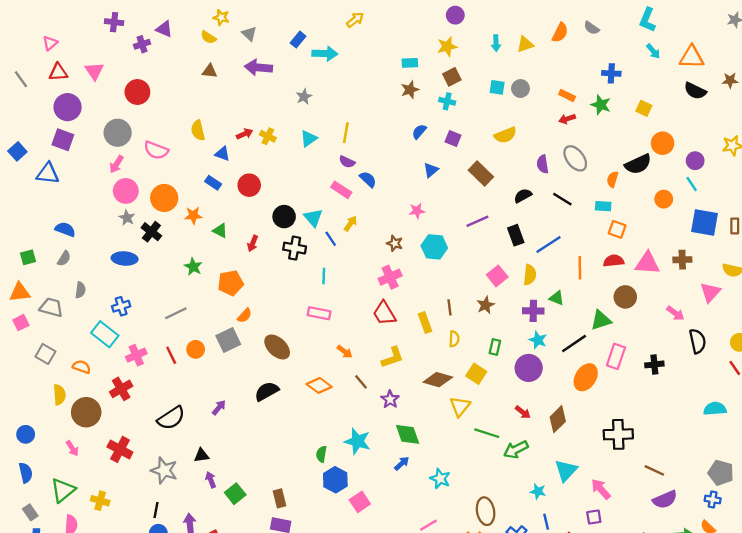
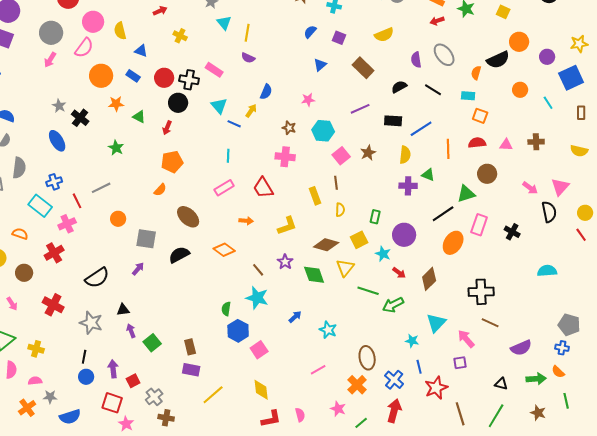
red arrow: (245, 134) -> (160, 11), moved
cyan triangle: (309, 139) -> (224, 23), moved, turned -35
pink semicircle: (156, 150) -> (84, 48), turned -75
blue semicircle: (368, 179) -> (266, 92), moved, turned 70
cyan line: (692, 184) -> (548, 103), moved
pink rectangle: (341, 190) -> (214, 70), moved
pink circle: (126, 191) -> (93, 22), moved
orange circle: (164, 198) -> (101, 76), moved
black circle: (284, 217) -> (178, 103), moved
blue square: (704, 222) -> (571, 78), moved, turned -35
black rectangle: (516, 235) -> (393, 121), turned -66
blue line: (331, 239) -> (234, 124), turned -32
black cross: (295, 248) -> (189, 80), moved
blue ellipse: (125, 259) -> (57, 141), turned 55
pink triangle: (647, 263) -> (506, 145), size x0.6
pink square: (497, 276) -> (341, 156), moved
pink cross: (390, 277) -> (285, 157), turned 30
orange pentagon: (231, 283) -> (172, 162), moved
gray semicircle: (80, 290) -> (19, 168), size x1.5
pink triangle: (710, 292) -> (560, 187), moved
brown star: (486, 305) -> (368, 153), moved
pink rectangle: (319, 313) -> (224, 188), turned -42
red trapezoid: (384, 313) -> (263, 188), moved
gray square: (228, 340) -> (146, 239), moved, turned 35
cyan star: (538, 340) -> (383, 254), moved
orange arrow: (345, 352) -> (246, 221), turned -32
red line: (171, 355) -> (77, 201), moved
black cross: (654, 364) -> (512, 232), turned 35
yellow square: (476, 374) -> (359, 240), turned 30
brown line: (361, 382) -> (258, 270), moved
cyan semicircle: (715, 409) -> (547, 271), moved
brown circle: (86, 412) -> (24, 273), size x0.7
green diamond: (408, 434) -> (314, 275), moved
brown line: (654, 470) -> (490, 323), moved

